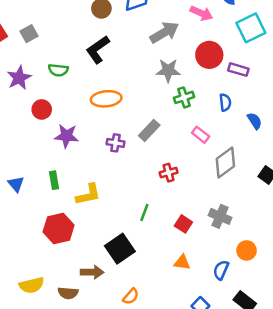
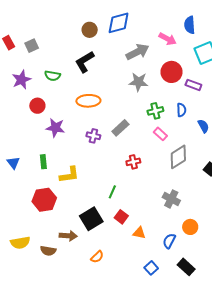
green cross: (184, 97) -> (155, 111), moved
red square: (183, 224) -> (121, 217), moved

